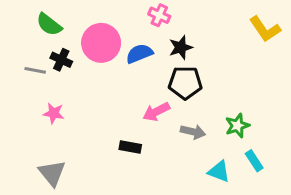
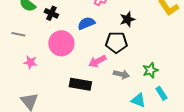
pink circle: (101, 43) -> (61, 43), moved
black star: (181, 47) -> (127, 19), moved
black cross: (61, 60) -> (51, 13), moved
black rectangle: (130, 147) -> (80, 84), size x1.5

